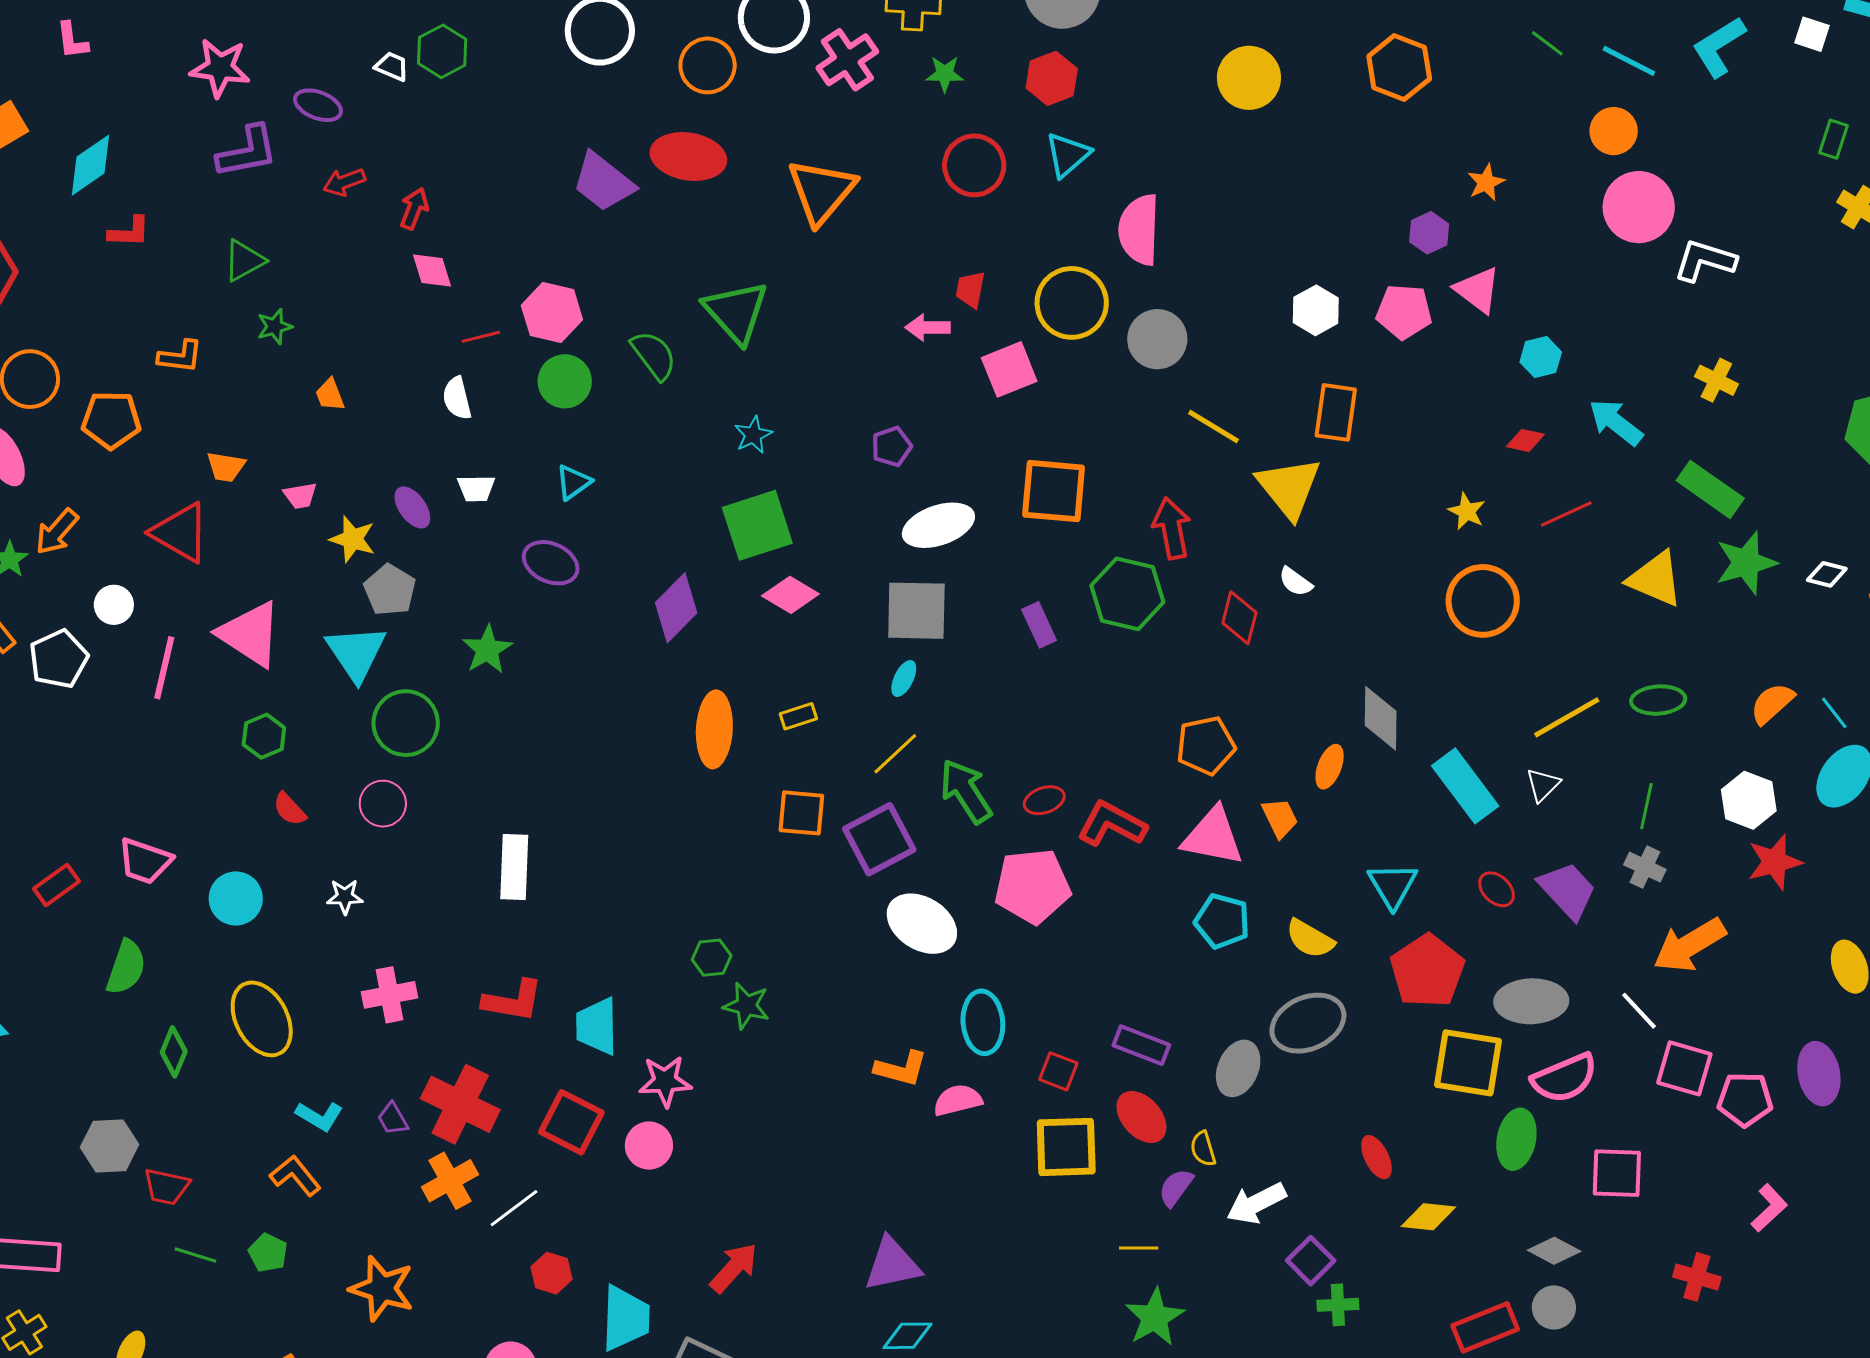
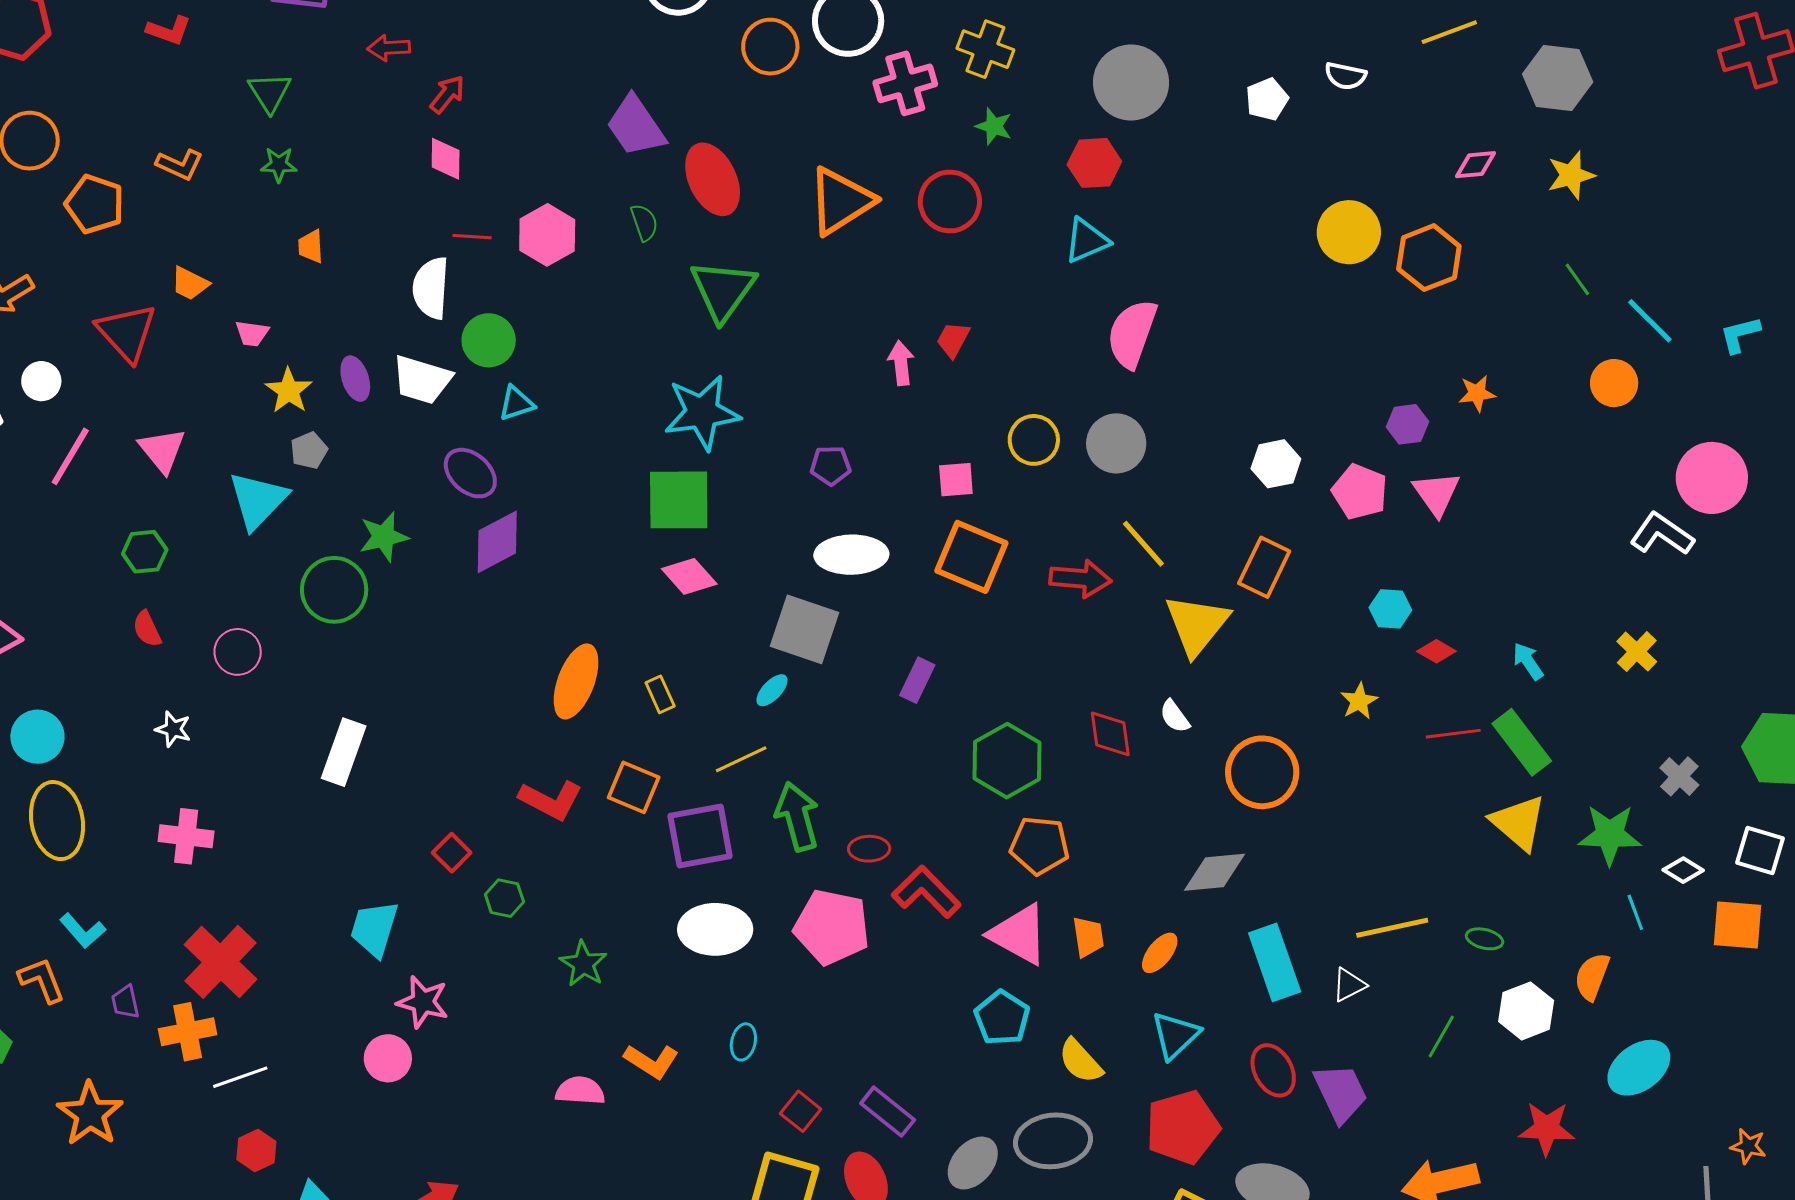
cyan L-shape: (1719, 47) -> (1740, 335), size x0.7
yellow circle: (1249, 78) -> (1349, 232), moved
red ellipse: (688, 156) -> (713, 179), moved, turned 38
red circle: (974, 165) -> (950, 201), moved
pink circle: (1639, 207) -> (1712, 478), moved
green triangle: (244, 260) -> (270, 92), turned -51
yellow circle: (1072, 303) -> (1034, 440), moved, size x0.7
pink arrow: (928, 328) -> (901, 363), turned 66
green semicircle: (654, 355) -> (644, 222), moved, size x0.7
cyan hexagon: (1541, 357) -> (1390, 609), moved
pink square: (1009, 369) -> (956, 480), moved, size x0.7
green circle: (565, 381) -> (489, 340), moved
white semicircle: (457, 398) -> (431, 288), size x1.4
cyan arrow: (1616, 422) -> (1528, 661), size x0.7
cyan star: (753, 435) -> (702, 412), size x2.0
white trapezoid: (476, 488) -> (422, 380), size x1.6
green rectangle: (1710, 489) -> (1522, 742), moved
red arrow: (1172, 528) -> (1080, 579), moved, turned 88
gray pentagon: (390, 590) -> (309, 450), size x0.7
green hexagon: (1127, 594) -> (1007, 761), moved
orange circle: (1483, 601) -> (1262, 772), moved
purple diamond: (676, 608) -> (497, 542), moved
red diamond: (1239, 618) -> (1110, 734), turned -40
purple rectangle: (1039, 625) -> (917, 680), turned 33
pink triangle: (250, 634) -> (162, 450), size x0.7
green ellipse: (1658, 700) -> (1485, 939), size x0.7
orange semicircle: (1772, 703) -> (1592, 977), turned -45
cyan line: (1834, 713) -> (1635, 912), moved
yellow rectangle: (798, 716) -> (660, 694), turned 66
gray diamond: (1381, 718) -> (1214, 872), turned 66
green circle: (406, 723) -> (334, 590), moved
orange ellipse: (1330, 767) -> (1160, 953), moved
white hexagon: (1749, 800) -> (1526, 1011), moved
gray cross: (1645, 867) -> (1679, 776), moved
red ellipse: (1497, 889) -> (1273, 1070), size x1.4
cyan circle: (236, 898) -> (37, 737), moved
white ellipse: (922, 924) -> (715, 929), turned -50
red L-shape: (513, 1001) -> (551, 800), moved
green star: (746, 1006) -> (583, 964), moved
cyan ellipse: (983, 1022) -> (743, 1042), size x0.6
pink semicircle: (958, 1100) -> (580, 1091), moved
purple trapezoid: (393, 1119) -> (125, 1002), moved
red square: (571, 1122) -> (452, 853), moved, size x0.6

